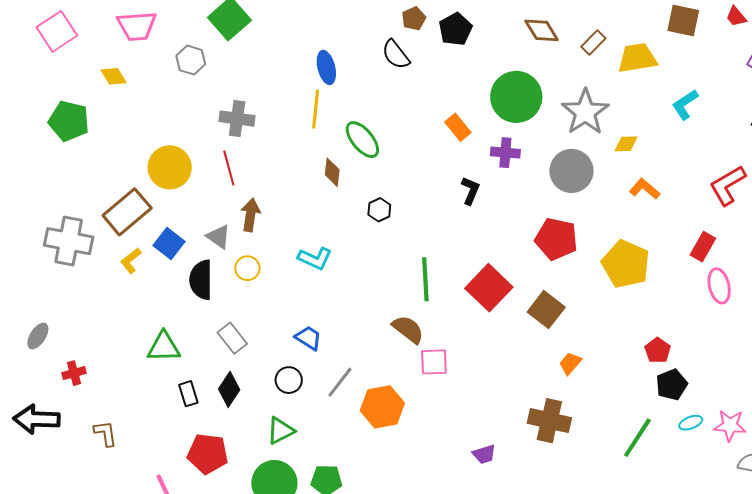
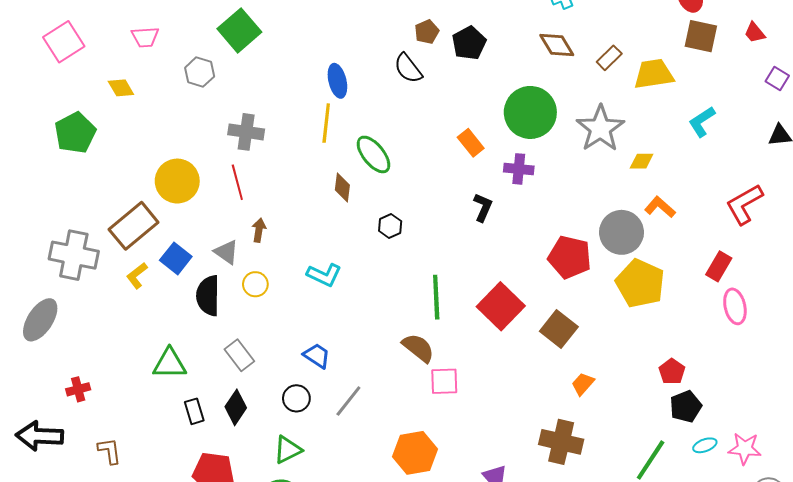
pink trapezoid: (137, 26) -> (145, 37), size x0.7
green pentagon: (69, 121) -> (75, 133), turned 30
gray circle: (571, 171) -> (622, 232), moved
brown arrow: (250, 215) -> (259, 230), size x0.7
gray ellipse: (38, 336) -> (40, 320), moved, size x1.6
orange hexagon: (382, 407) -> (415, 453), moved

